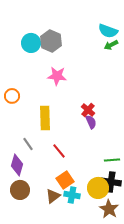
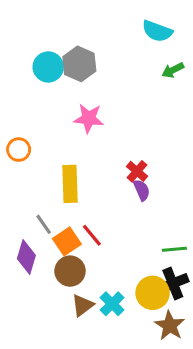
cyan semicircle: (108, 31) -> (157, 31), moved
orange square: (65, 180) -> (67, 241), moved
black cross: (111, 182) -> (173, 284), turned -30
brown circle: (20, 190) -> (70, 271), moved
cyan cross: (72, 195) -> (112, 304), turned 35

